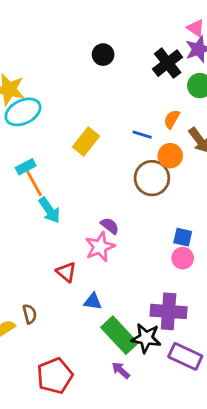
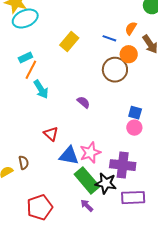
orange line: (34, 184) -> (31, 70), turned 54
pink star: (100, 247) -> (90, 153), moved
blue triangle: (93, 301) -> (69, 156), size x1.5
purple rectangle: (185, 356) -> (133, 198), turned -30

